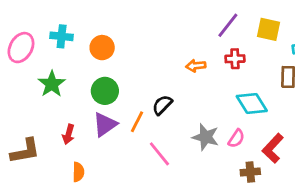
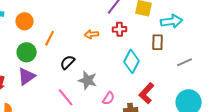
cyan diamond: (252, 103) -> (132, 61), turned 60
orange line: (137, 122) -> (50, 38), moved
gray star: (206, 137) -> (88, 80), moved
pink semicircle: (236, 138) -> (109, 98), moved

